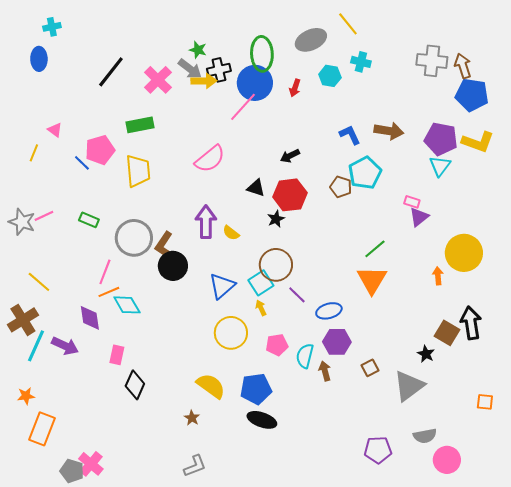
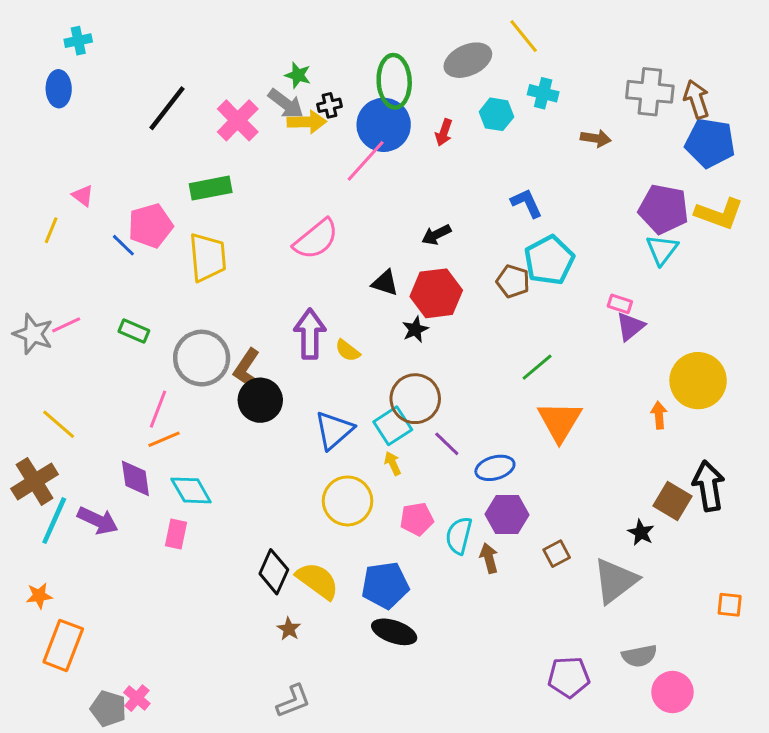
black cross: (219, 70) -> (329, 105), size x0.7
brown arrow: (389, 131) -> (596, 138), moved, size x0.7
green line: (375, 249) -> (537, 367), moved
cyan diamond: (127, 305) -> (191, 490), moved
black diamond: (135, 385) -> (274, 572), moved
pink cross: (91, 464) -> (137, 698), size x0.7

